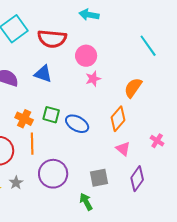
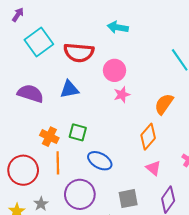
blue triangle: (43, 74) -> (69, 89), turned -30
blue ellipse: (77, 124) -> (100, 161), moved

